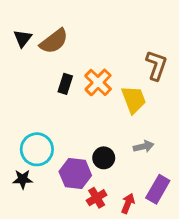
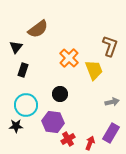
black triangle: (23, 38) -> (16, 47), moved
black rectangle: (65, 84) -> (23, 70), moved
gray arrow: (144, 146) -> (112, 102), moved
black circle: (104, 158) -> (60, 94), moved

